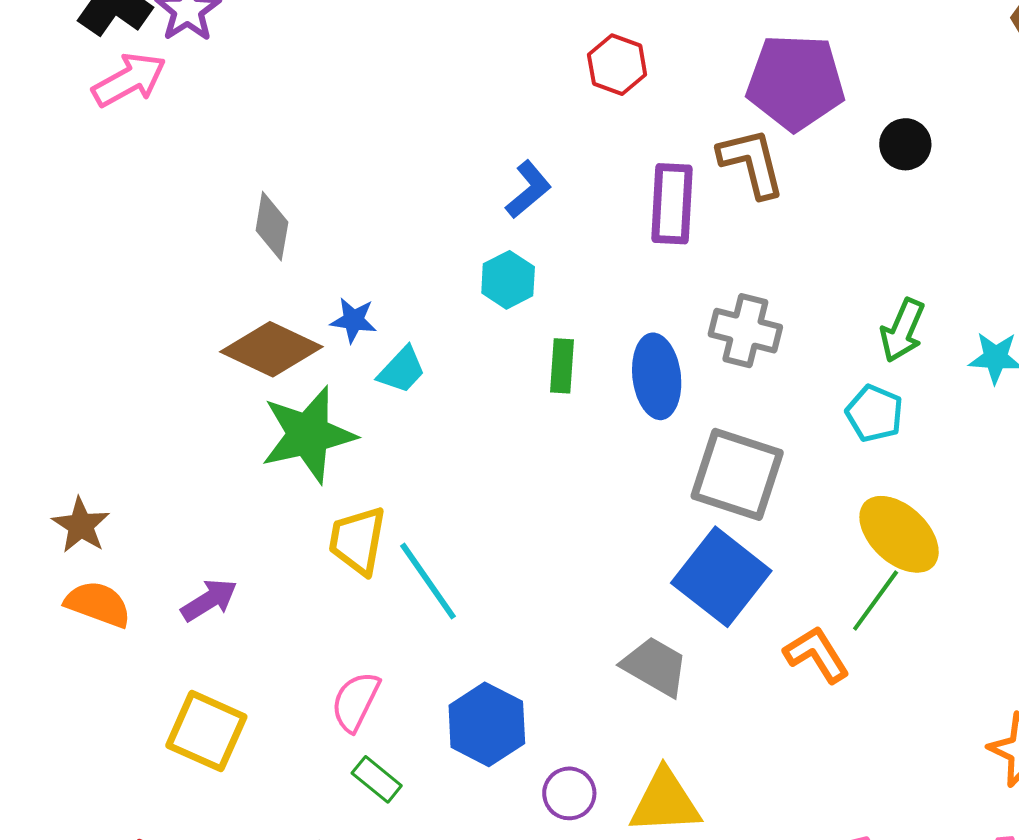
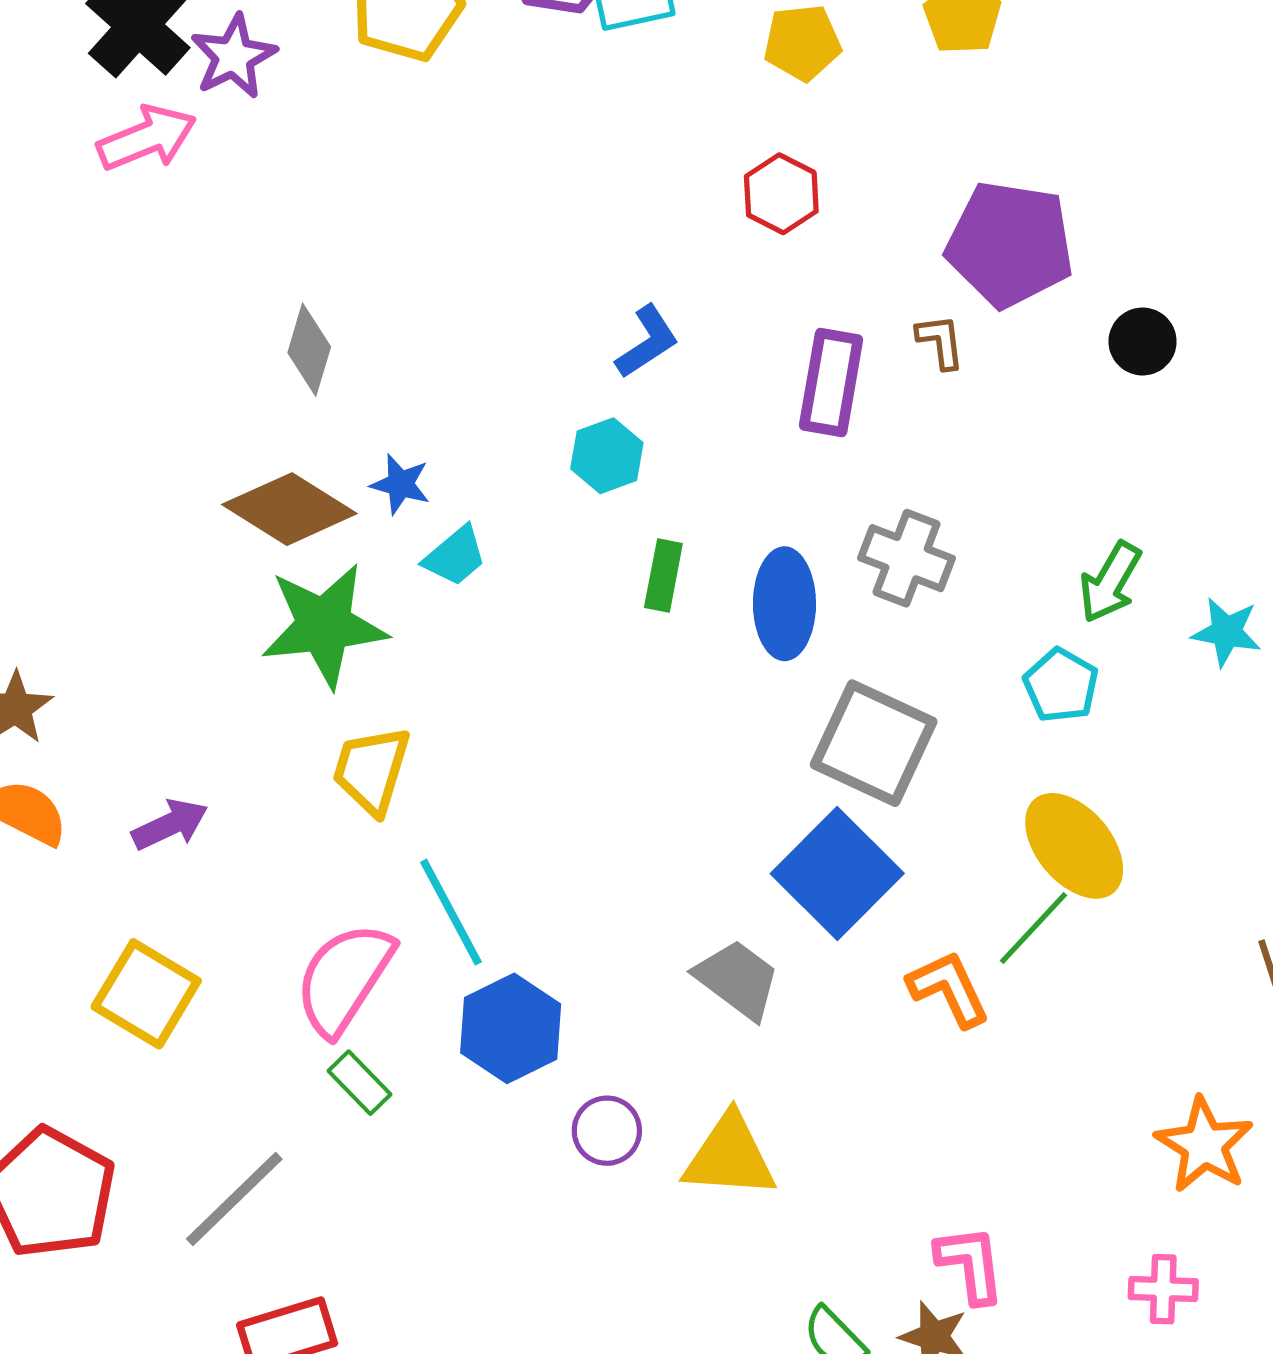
brown L-shape: (752, 163) -> (940, 342), size x0.6
cyan line: (428, 581) -> (451, 912), moved
pink semicircle: (356, 702) -> (344, 979), size x1.5

